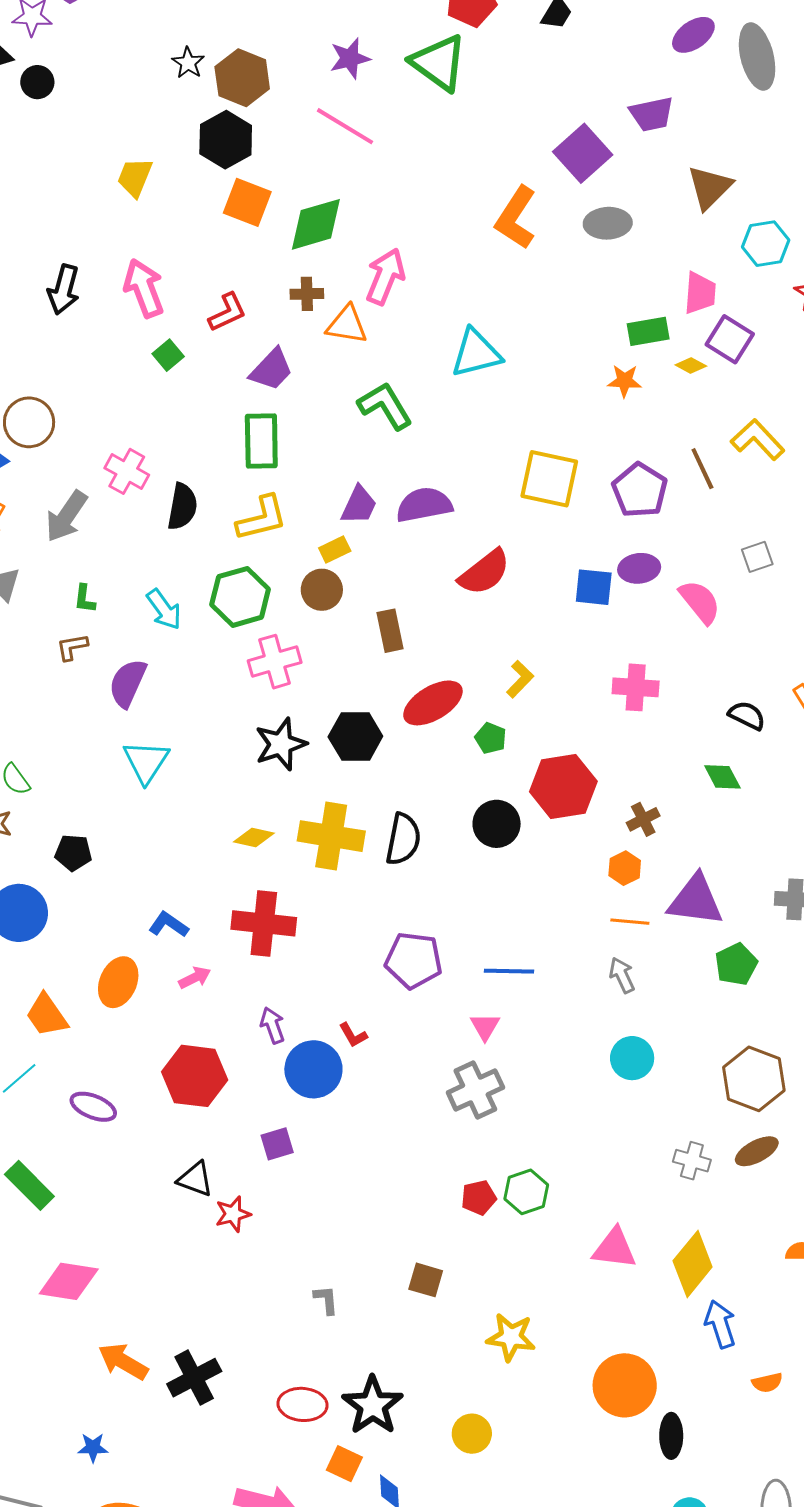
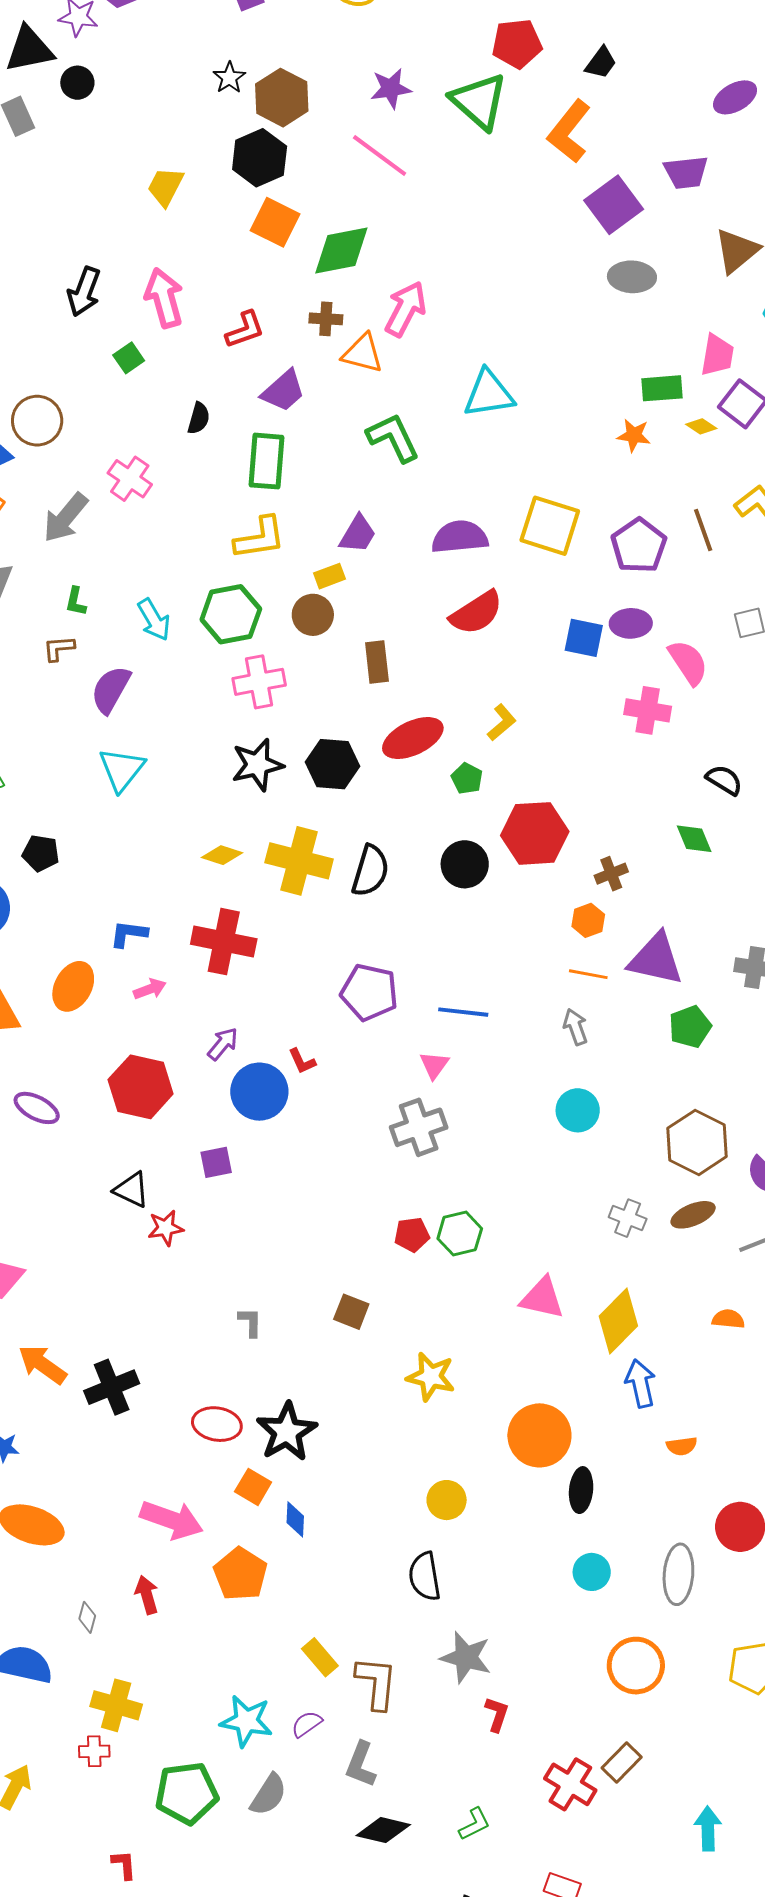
orange L-shape: (516, 218) -> (569, 131), moved
green square: (168, 355) -> (129, 358), moved
purple semicircle: (424, 505) -> (460, 537), moved
black semicircle: (182, 507) -> (199, 418), moved, size x0.7
pink cross: (636, 687) -> (648, 710), moved
blue L-shape: (168, 925) -> (129, 934), turned -33
purple arrow: (273, 1025) -> (223, 1044), turned 54
yellow circle: (472, 1434) -> (447, 1500), moved

